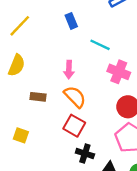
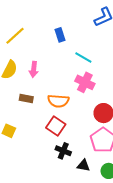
pink arrow: (69, 70) -> (34, 69), moved
pink cross: (119, 72) -> (85, 82), moved
orange semicircle: (75, 97) -> (58, 101), turned 135

